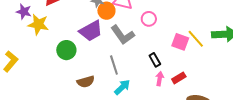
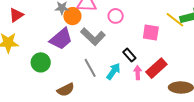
yellow line: (196, 39) -> (175, 20), moved
red rectangle: (179, 78) -> (156, 68), size x1.5
cyan arrow: (122, 87) -> (114, 71), moved

